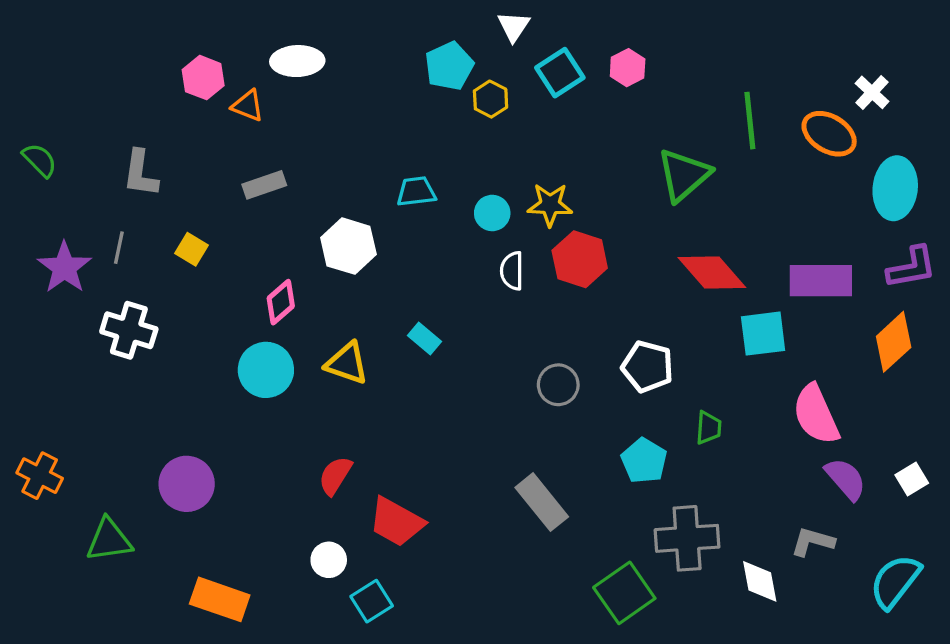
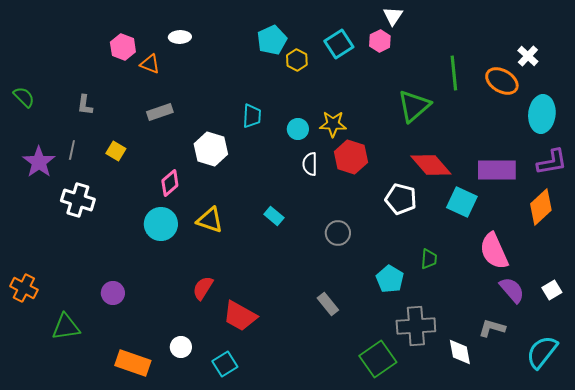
white triangle: (514, 26) -> (393, 16), moved
white ellipse: (297, 61) -> (180, 37), size x0.7
gray L-shape: (140, 173) -> (85, 105), size x0.7
cyan trapezoid: (416, 192) -> (252, 116), turned 100
cyan square: (763, 334) -> (462, 202), turned 32
cyan rectangle: (424, 339) -> (274, 216), moved
white pentagon: (647, 367) -> (401, 199), moved
purple circle: (187, 484) -> (113, 293), size x0.7
gray rectangle: (542, 502) -> (328, 304), size x0.7
white circle: (329, 560) -> (181, 347), moved

